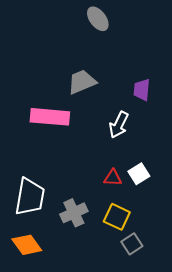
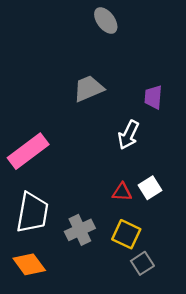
pink rectangle: (50, 117) -> (28, 151), moved, turned -42

